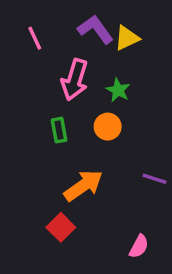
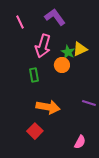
yellow triangle: (127, 38) -> (80, 49), moved
orange circle: (108, 127) -> (62, 65), moved
orange arrow: (83, 186) -> (48, 107), turned 45

